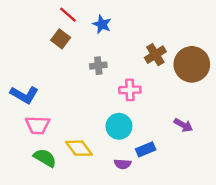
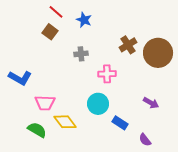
pink trapezoid: (38, 125) -> (45, 103), moved
blue rectangle: (146, 149) -> (120, 123), turned 56
purple semicircle: (123, 164) -> (145, 140), moved, turned 48

